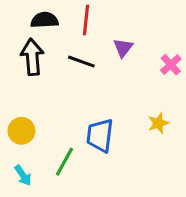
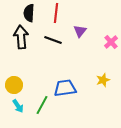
black semicircle: (45, 20) -> (29, 13), turned -84
blue trapezoid: (100, 135) -> (65, 88), turned 75
cyan arrow: (23, 175) -> (18, 106), moved

